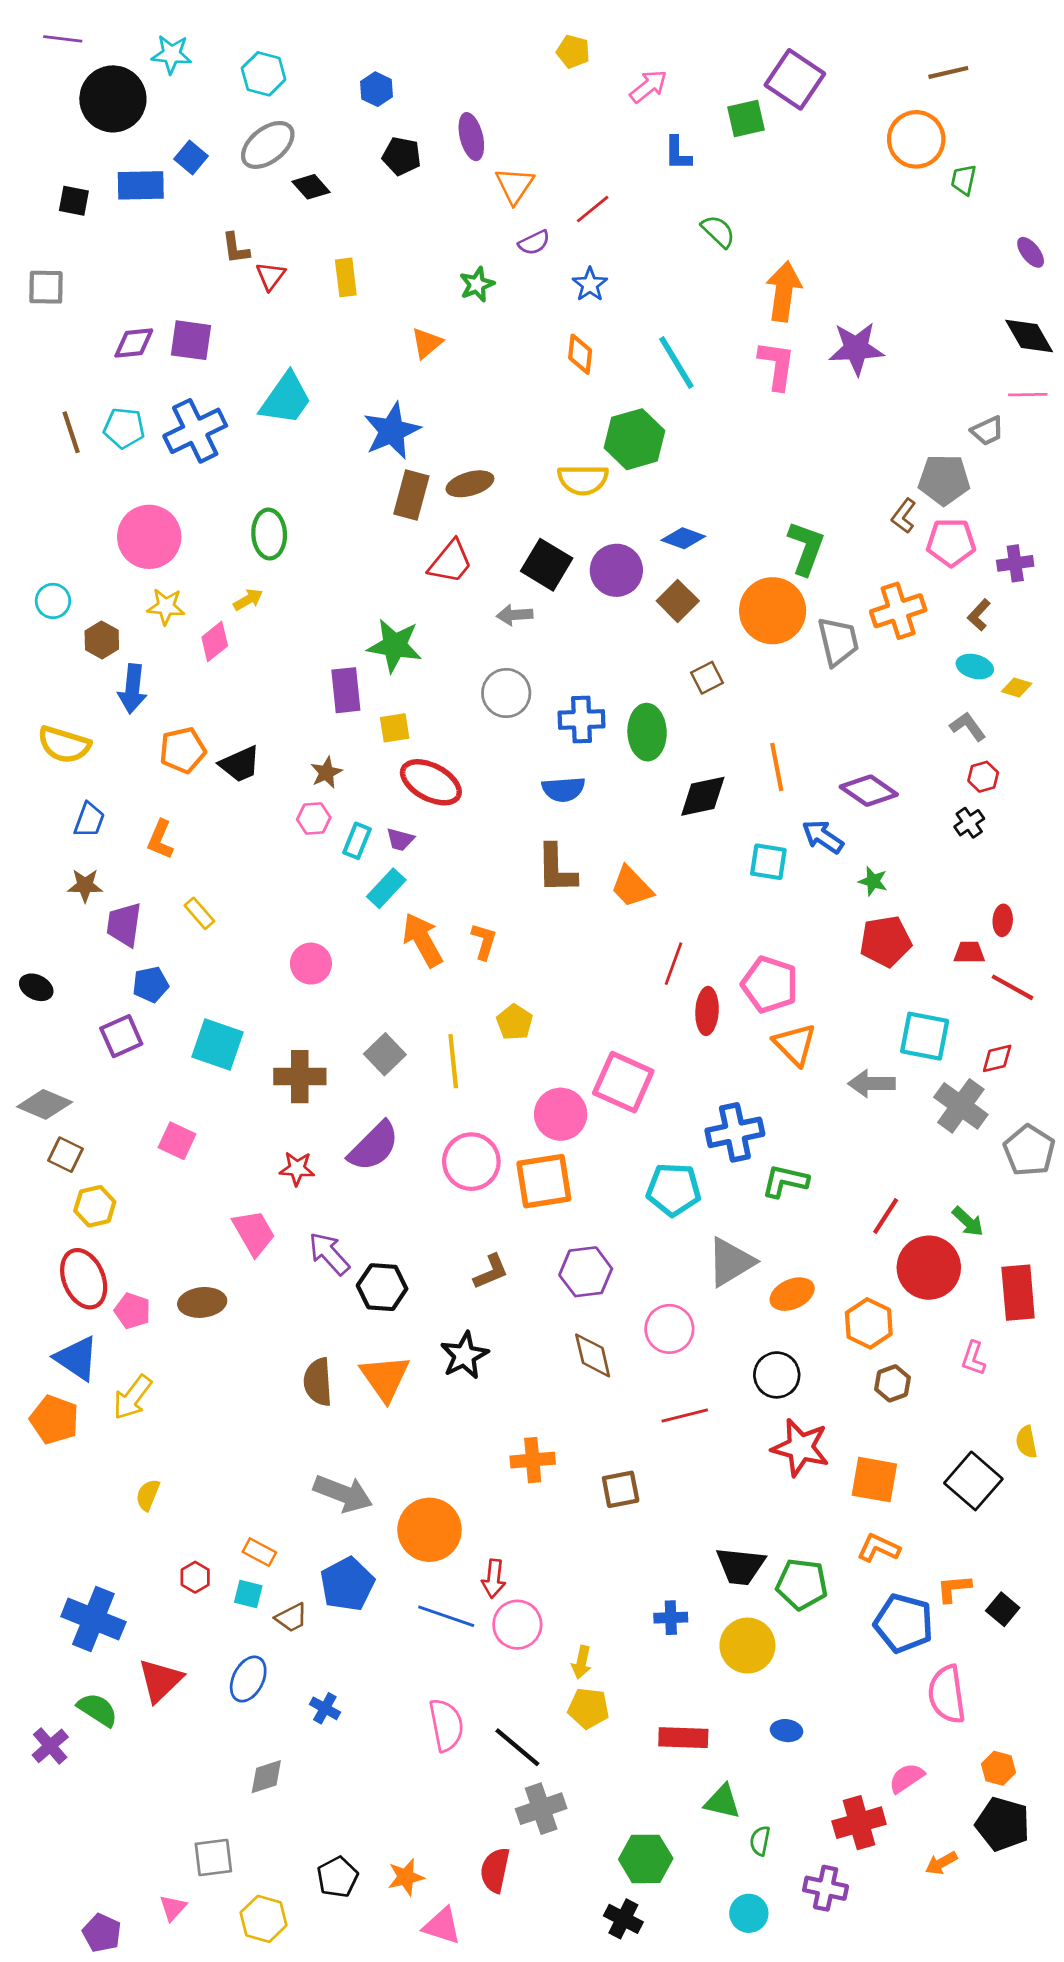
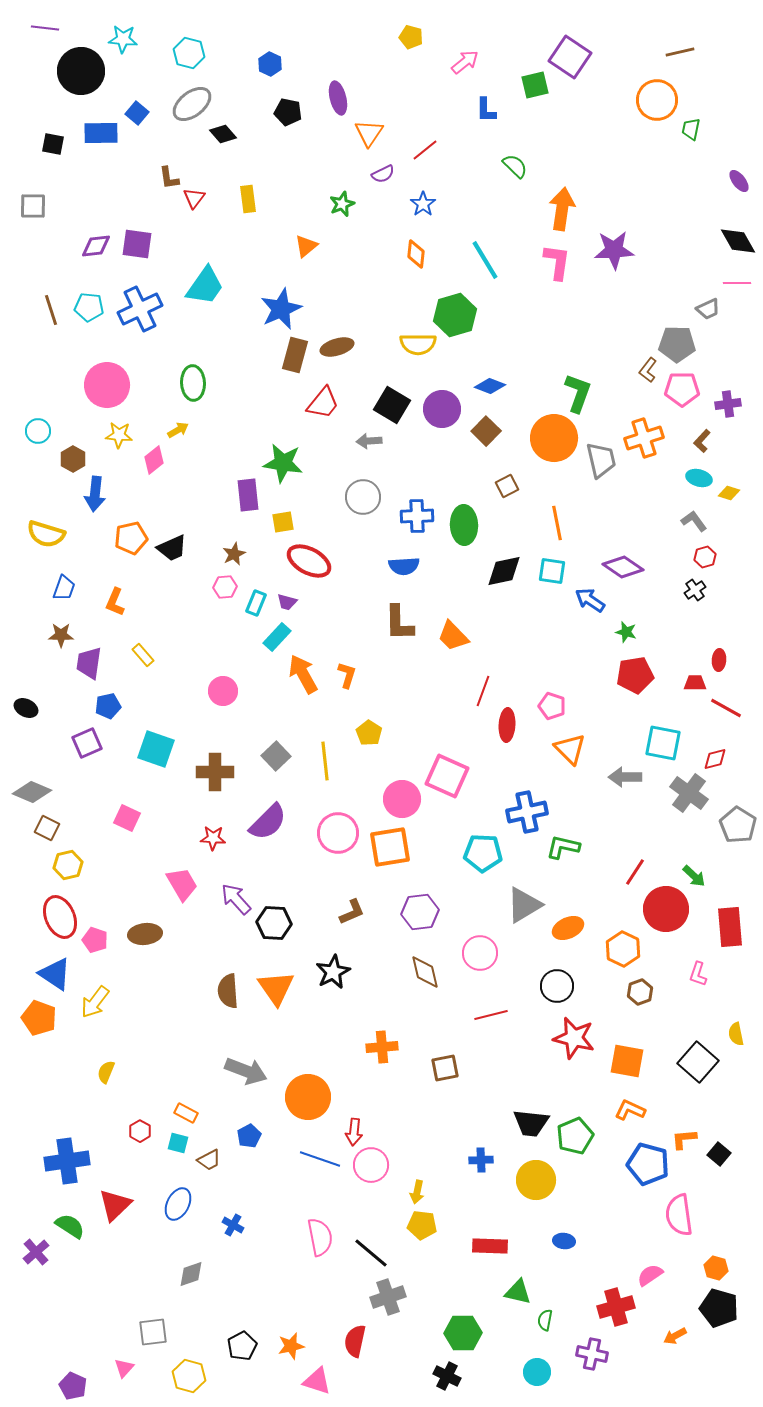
orange line: (777, 767) -> (557, 523), moved
cyan square: (768, 862) -> (552, 571), moved
pink pentagon: (770, 984) -> (552, 706), size x0.7
blue pentagon: (347, 1584) -> (249, 1136), size x0.6
green pentagon: (802, 1584) -> (575, 1136), turned -30
blue cross: (93, 1619) -> (67, 1161), turned -30

